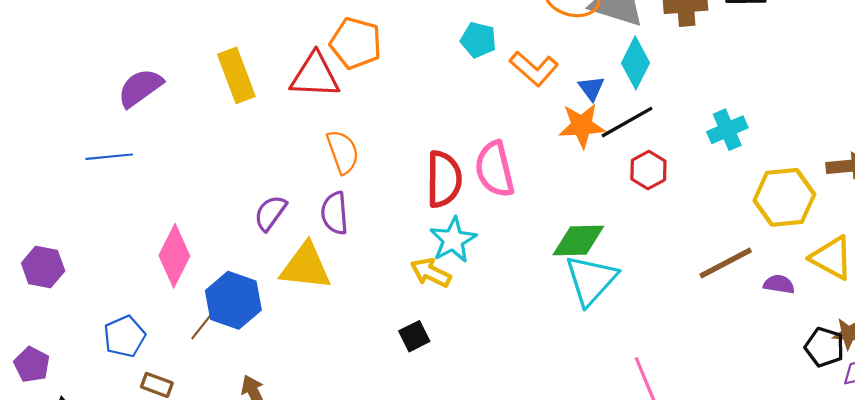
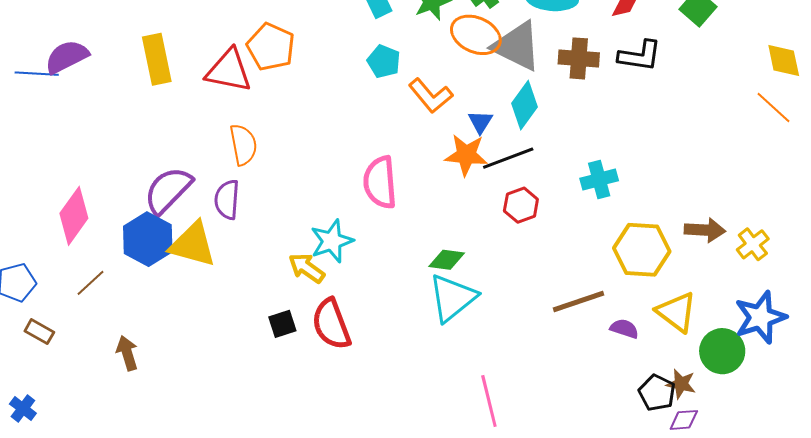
blue line: (109, 157) -> (37, 74), moved
red semicircle: (444, 179) -> (331, 324), moved, turned 150
purple semicircle: (270, 213) -> (168, 190), size x1.5
green diamond: (578, 241) -> (447, 260), size x0.7
blue hexagon: (233, 300) -> (148, 239), moved

